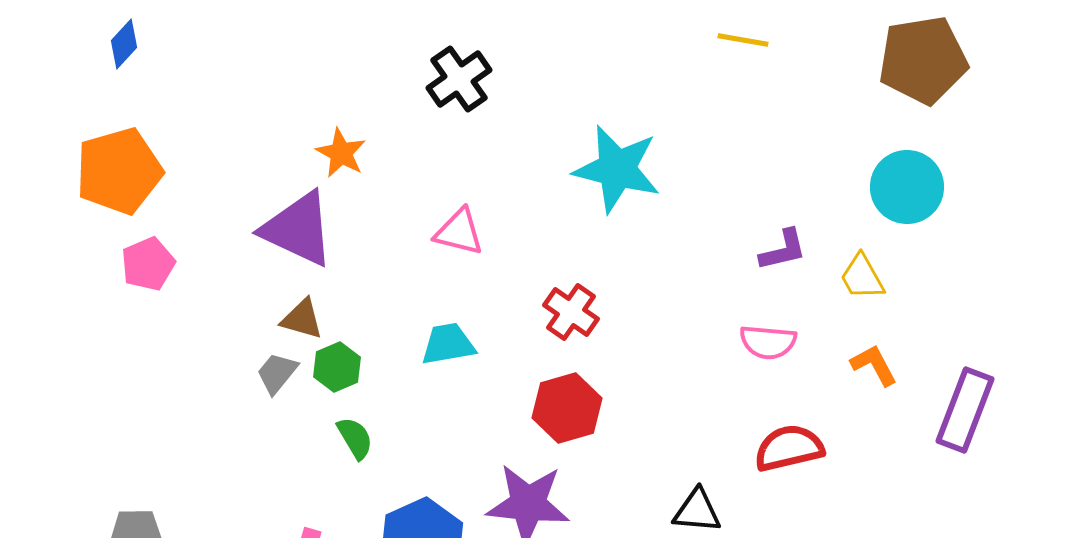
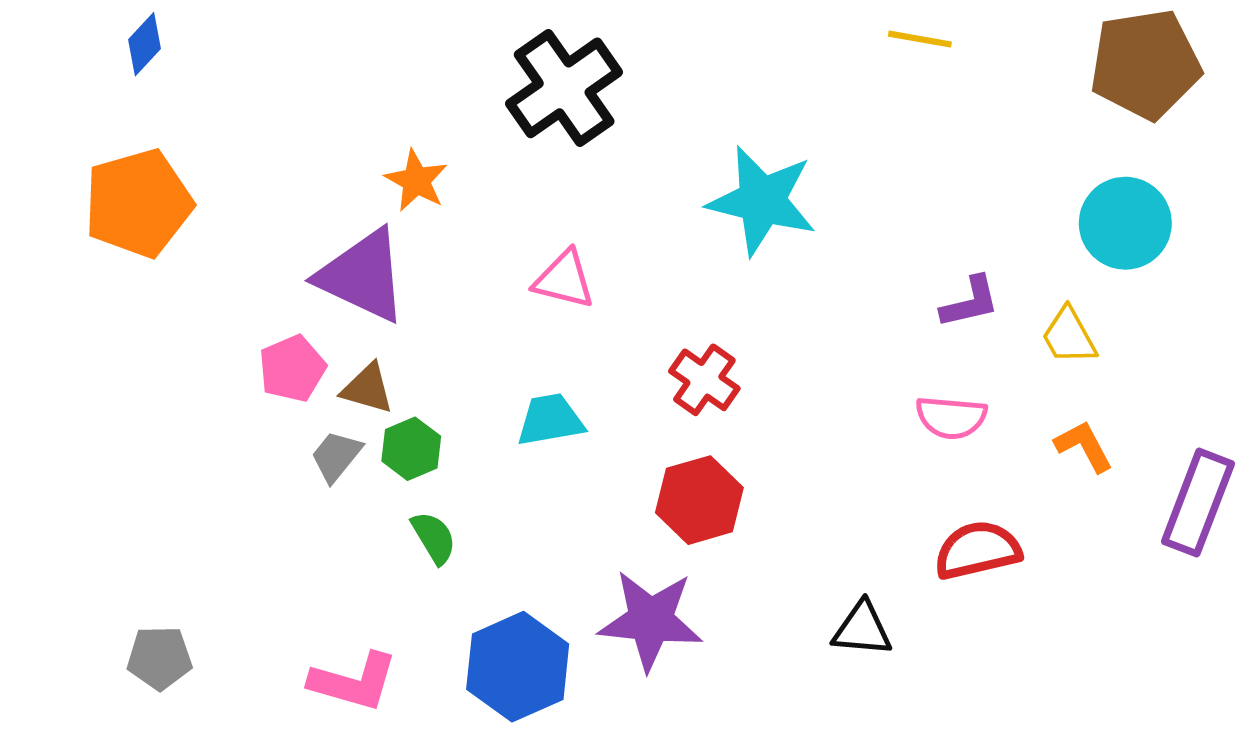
black cross: (459, 79) -> (564, 88), size x1.4
pink pentagon: (148, 264) -> (292, 369), moved

